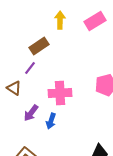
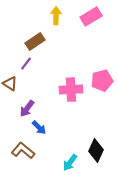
pink cross: (60, 93) -> (71, 90), moved
blue arrow: (51, 121) -> (39, 128), moved, turned -63

